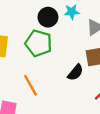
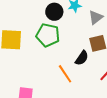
orange line: (30, 85) -> (65, 74), moved

